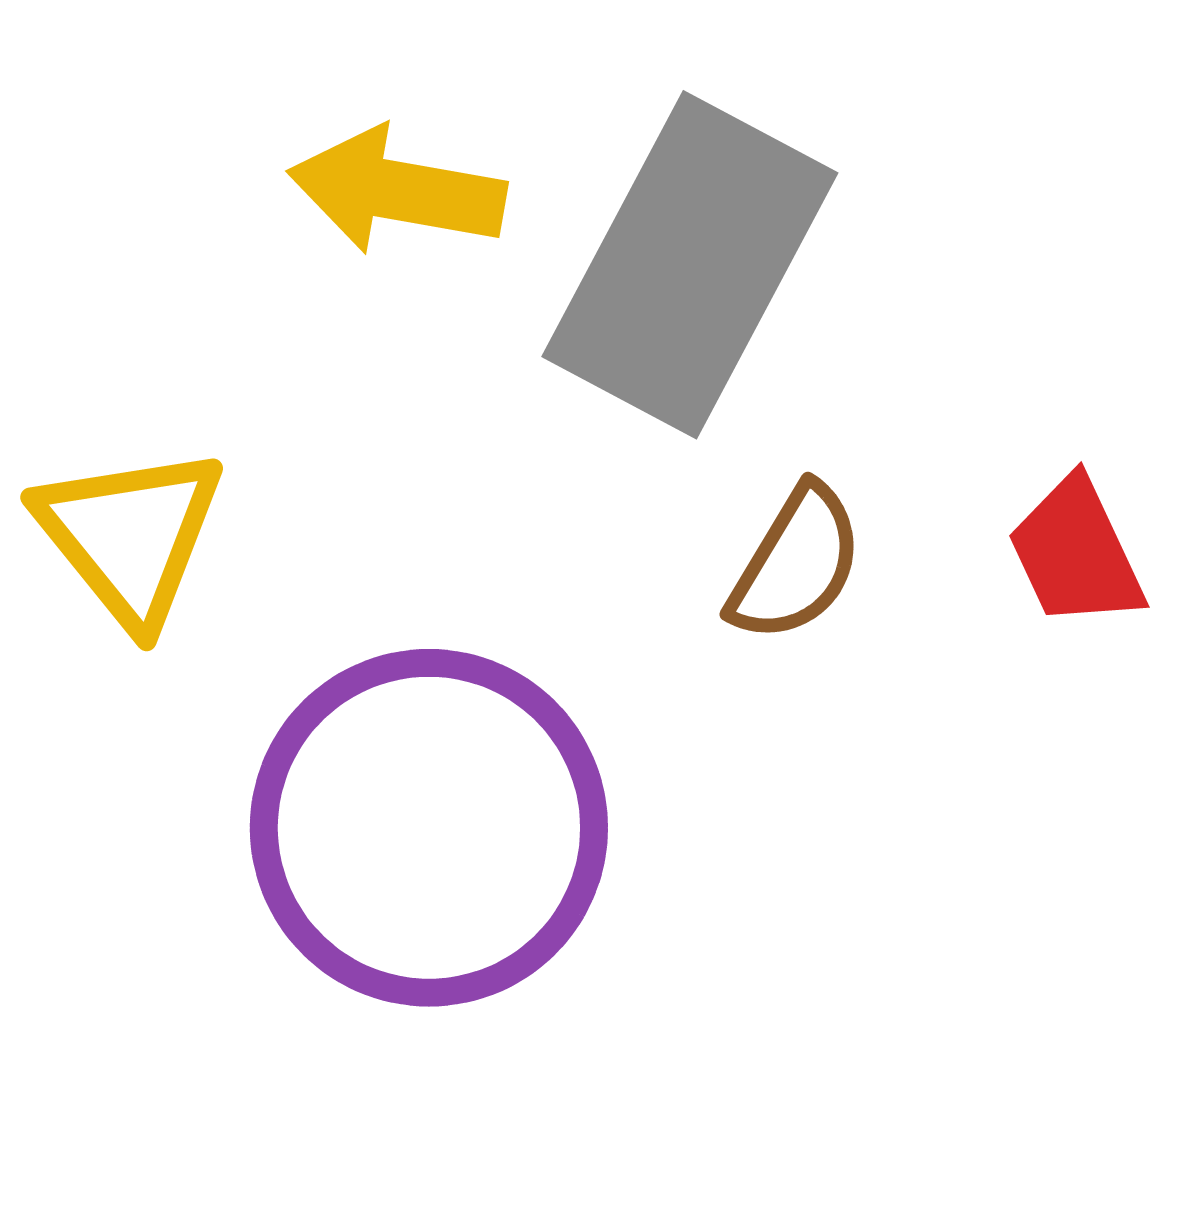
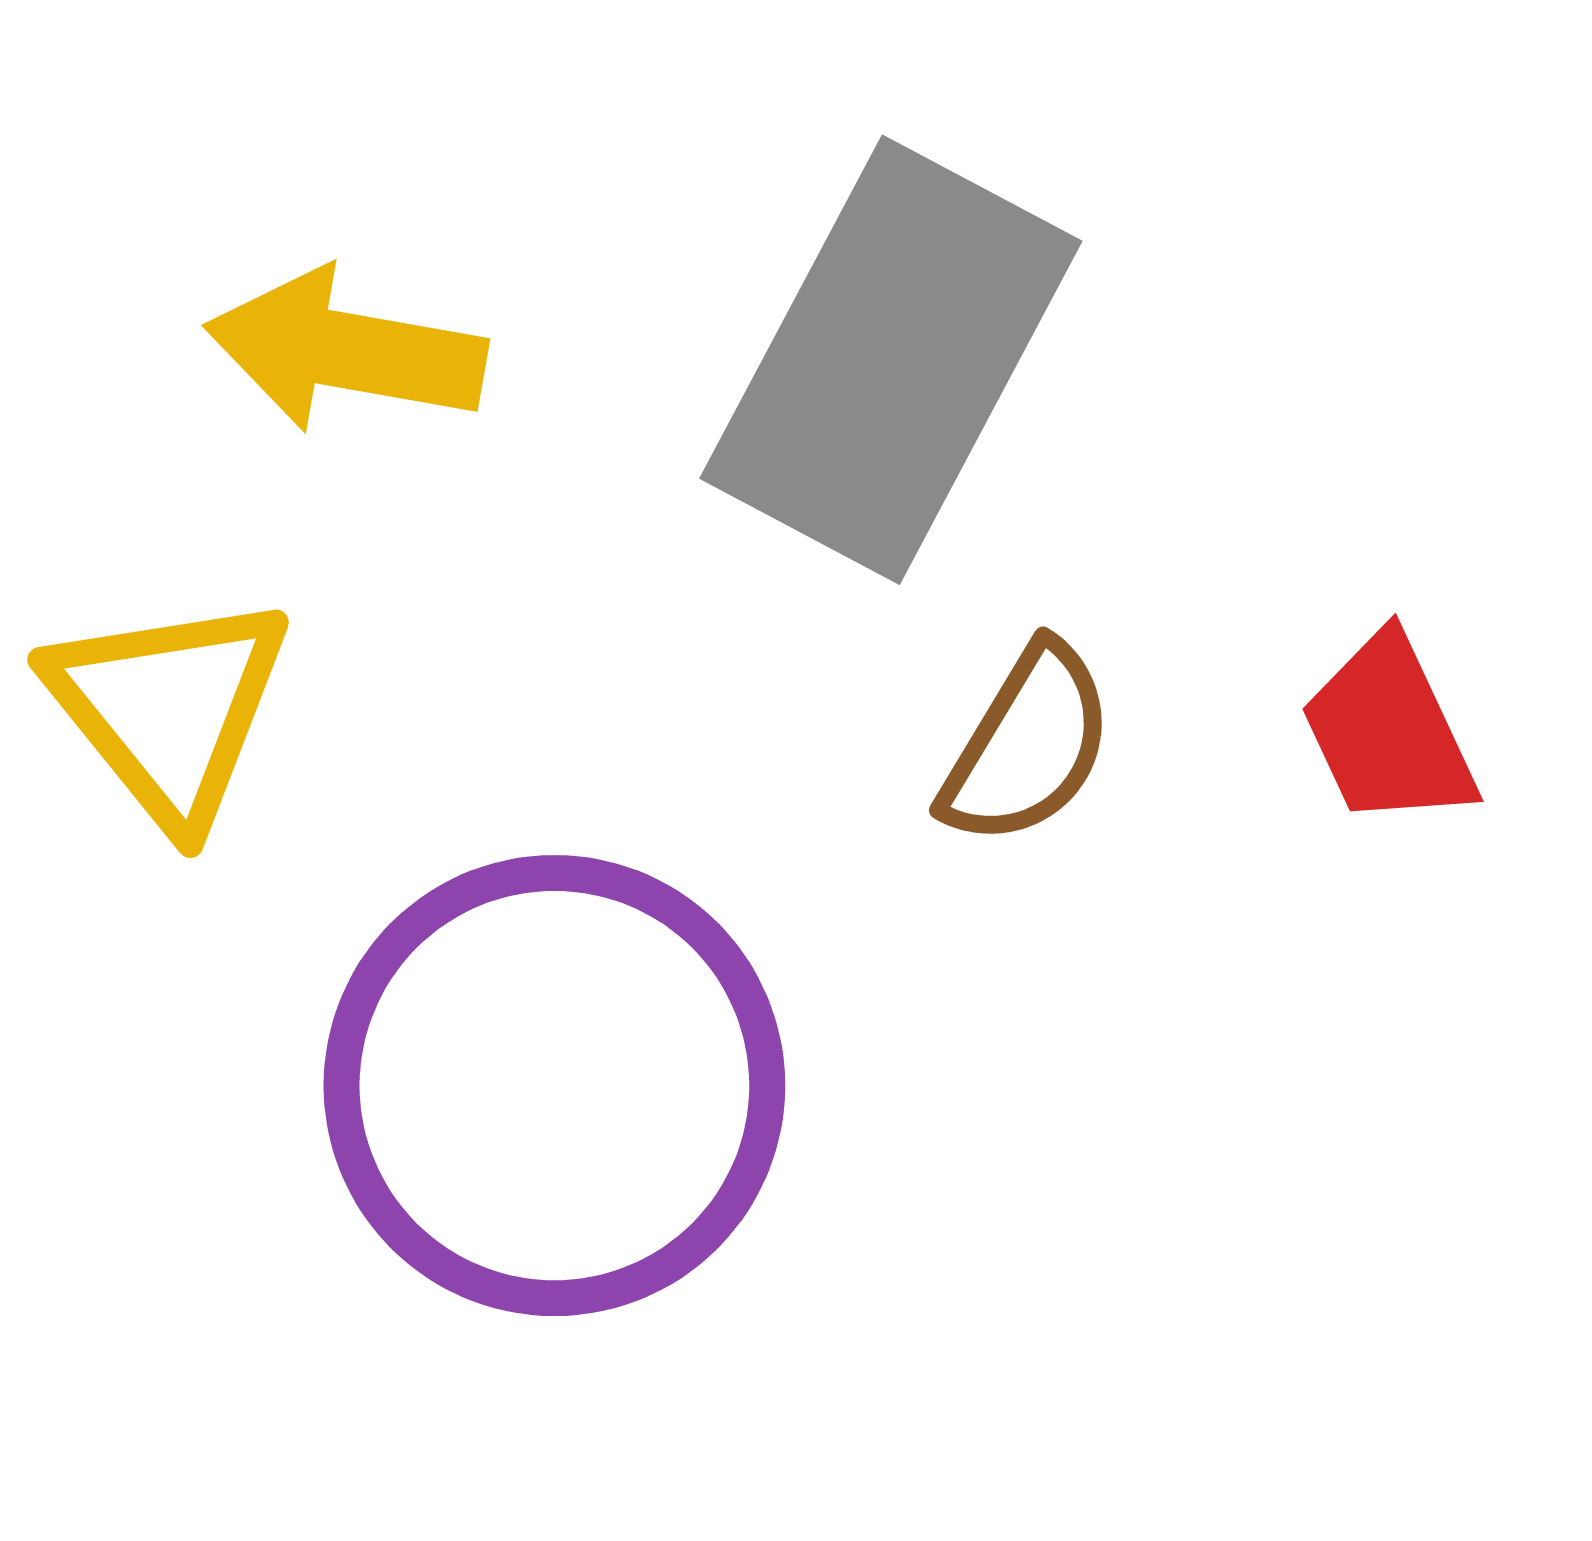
yellow arrow: (397, 191) -> (346, 351), moved

